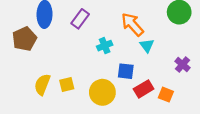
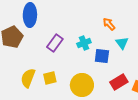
purple rectangle: (80, 19) -> (55, 43), moved
orange arrow: (132, 24) -> (109, 24), size x0.6
blue square: (126, 71) -> (102, 56), moved

